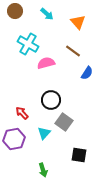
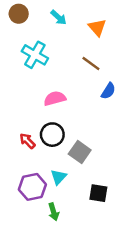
pink semicircle: (46, 63) -> (55, 98), moved
black circle: (51, 100) -> (52, 135), moved
cyan triangle: (44, 133) -> (59, 177), moved
purple hexagon: (14, 139) -> (32, 187), moved

